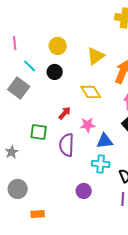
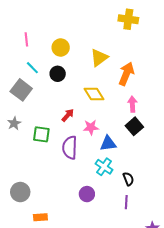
pink line: (15, 43) -> (26, 39), moved
gray star: (12, 152) -> (14, 123), moved
cyan cross: (101, 164) -> (104, 167), turned 30

